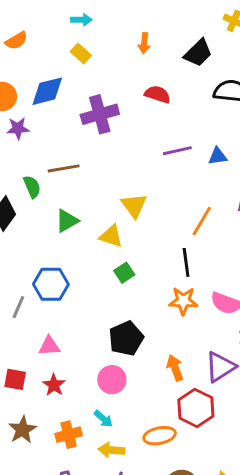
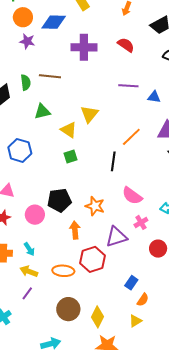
orange star: (183, 301) -> (95, 206), moved
orange arrow: (175, 368) -> (75, 230), moved
pink circle: (112, 380) -> (35, 215), moved

